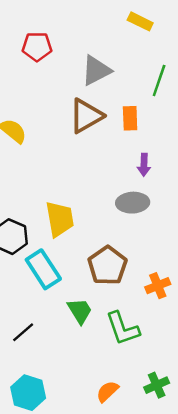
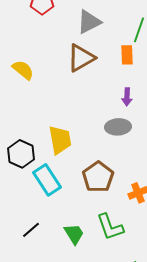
orange rectangle: (130, 118) -> (127, 55), moved
green trapezoid: (80, 311) -> (74, 234), moved

